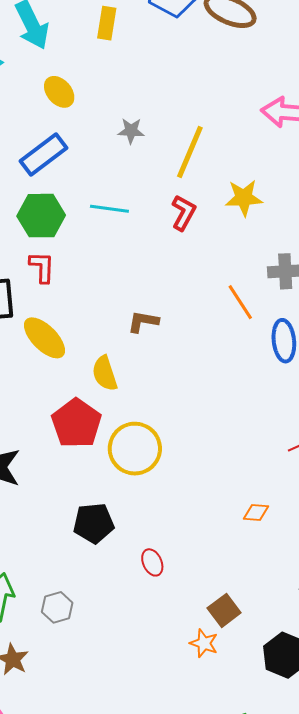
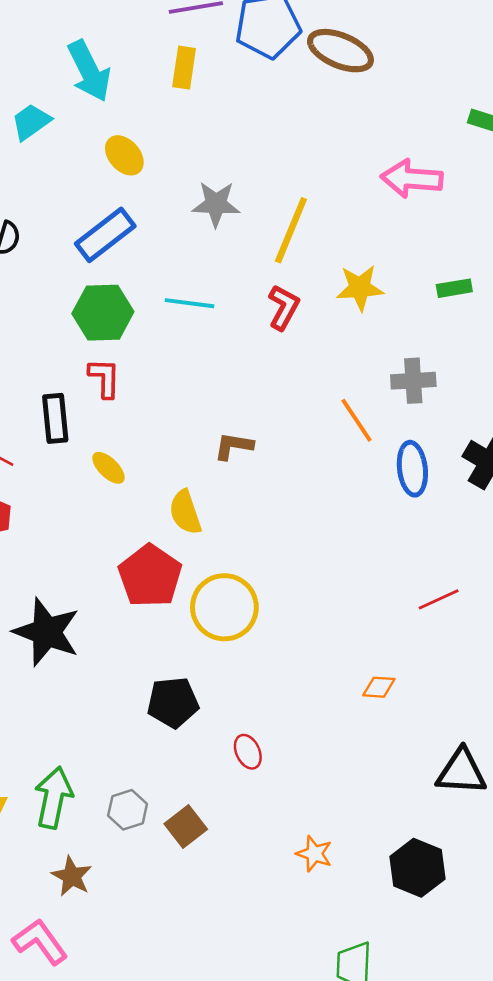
gray star: (131, 131) -> (216, 204), size x1.4
yellow ellipse: (44, 338) -> (108, 468), size x0.6
brown square: (224, 610) -> (186, 826), moved

